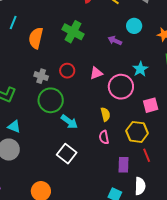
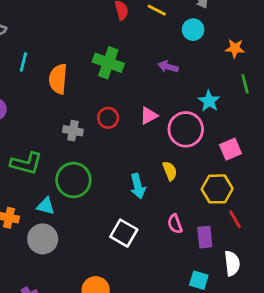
cyan circle: (134, 26) -> (193, 30), moved
green circle: (51, 100) -> (73, 180), moved
cyan arrow: (69, 122) -> (138, 186), moved, turned 48
pink semicircle: (104, 137) -> (175, 224), moved

